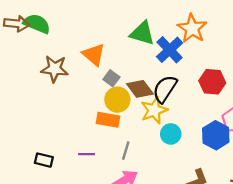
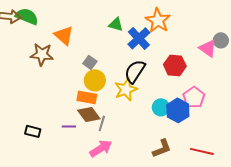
green triangle: (142, 33) -> (116, 24), size x0.7
orange triangle: (94, 55) -> (64, 35), moved
brown diamond: (140, 89) -> (89, 114), moved
cyan circle: (171, 134) -> (161, 107), moved

